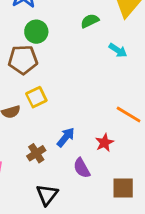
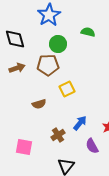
green semicircle: (90, 21) -> (88, 32), moved, turned 40
yellow square: (36, 97) -> (67, 89), moved

